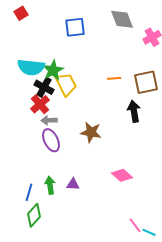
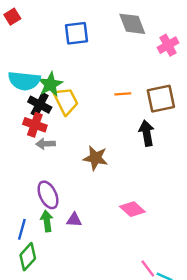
red cross: (40, 104) -> (35, 125), turned -30
purple ellipse: (51, 140) -> (48, 195), moved

